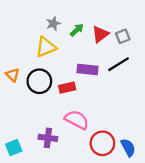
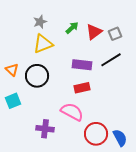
gray star: (53, 24) -> (40, 22), moved
red rectangle: (67, 88) -> (82, 88), moved
cyan square: (14, 148) -> (13, 101), moved

